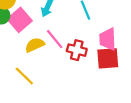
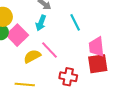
red cross: (77, 50) -> (68, 77), moved
yellow line: (24, 76) -> (25, 84), turned -36

